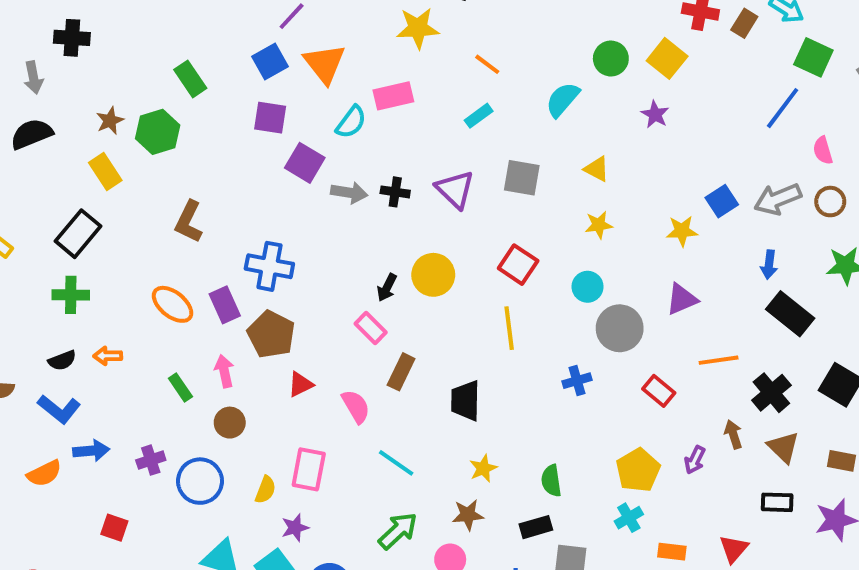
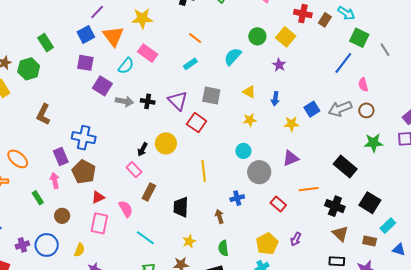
yellow star: (418, 28) -> (142, 18), moved
pink rectangle: (393, 96) -> (148, 53), turned 48
red square: (518, 265) -> (197, 123), moved
blue arrow: (769, 265) -> (275, 99), moved
orange ellipse: (173, 304) -> (18, 159), moved
pink arrow: (224, 371) -> (55, 181), moved
black cross: (771, 393) -> (335, 206), turned -30
brown arrow: (733, 434) -> (219, 216), moved
purple cross: (151, 460) -> (22, 245), moved
pink rectangle: (309, 469) -> (99, 223), moved

